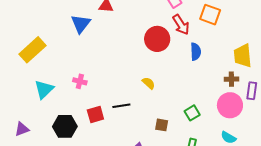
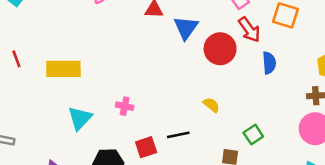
blue triangle: (81, 24) -> (186, 28), moved
yellow rectangle: (33, 50) -> (63, 69), turned 44
green square: (192, 113) -> (253, 135), moved

